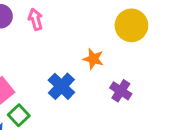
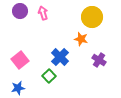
yellow circle: (131, 25) -> (92, 17), moved
green square: (19, 115) -> (49, 76), moved

